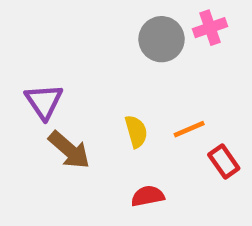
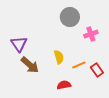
pink cross: (210, 28) -> (91, 34), moved
orange line: (189, 129) -> (79, 65), moved

